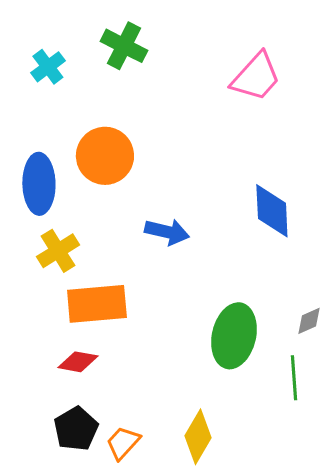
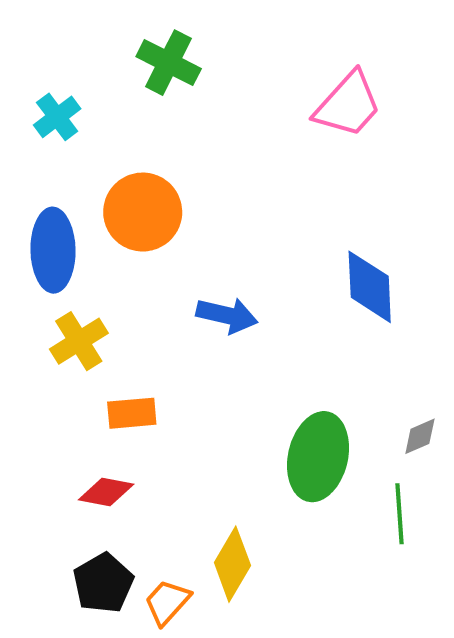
cyan cross: (48, 67) -> (57, 117), moved
orange rectangle: (97, 304) -> (132, 413), size x0.6
yellow diamond: (198, 437) -> (232, 564), moved

